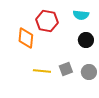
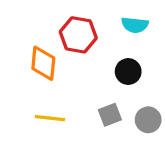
black circle: (86, 40) -> (128, 72), moved
yellow line: (42, 71) -> (50, 118), moved

